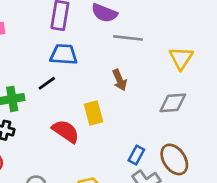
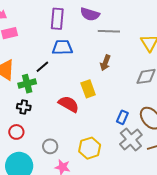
brown arrow: (120, 80) -> (105, 63), turned 49
black line: (47, 83) -> (42, 67), moved

